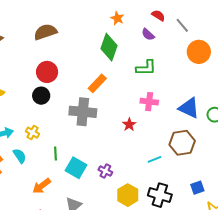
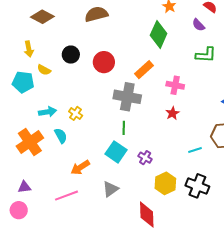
green L-shape: (146, 68) -> (206, 55), moved
red circle: (47, 72) -> (104, 62), moved
black circle: (41, 96) -> (71, 55), moved
pink cross: (149, 102) -> (175, 85), moved
green line: (56, 154) -> (124, 128), moved

